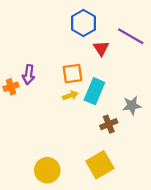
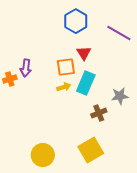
red triangle: (101, 48) -> (84, 53), moved

